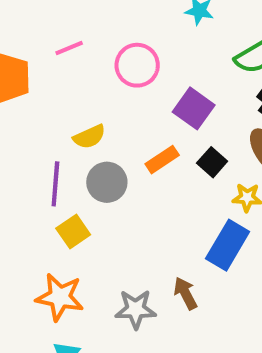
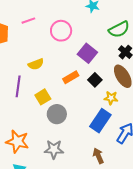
gray circle: (107, 182) -> (57, 114), moved
yellow square: (73, 231) -> (43, 97), moved
brown arrow: (185, 293) -> (98, 156), moved

